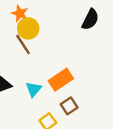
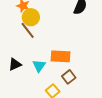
orange rectangle: (61, 80) -> (60, 56), turned 42

